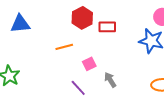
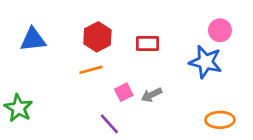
red hexagon: (82, 18) -> (97, 37), moved
gray arrow: (110, 80) -> (151, 95), moved, turned -84

